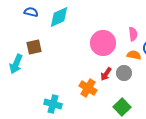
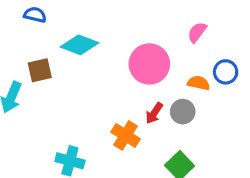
cyan diamond: (59, 17) -> (79, 45), moved, turned 45
pink semicircle: (133, 34) -> (197, 32), moved, turned -136

